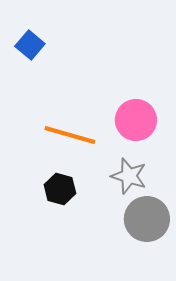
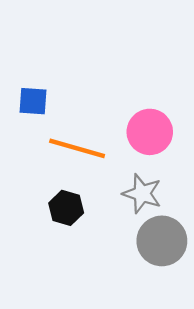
blue square: (30, 45) -> (33, 101), moved, turned -36

